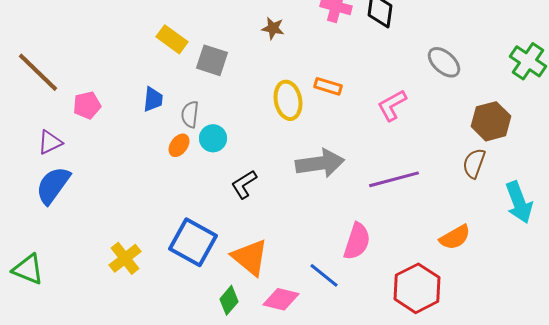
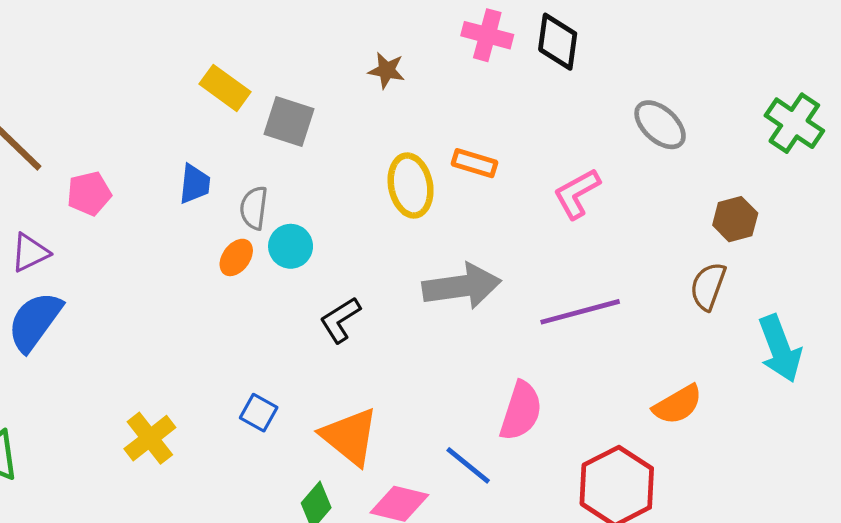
brown hexagon: (491, 121) -> (735, 219), size x0.7
blue square: (193, 242) -> (259, 413), size x0.5

